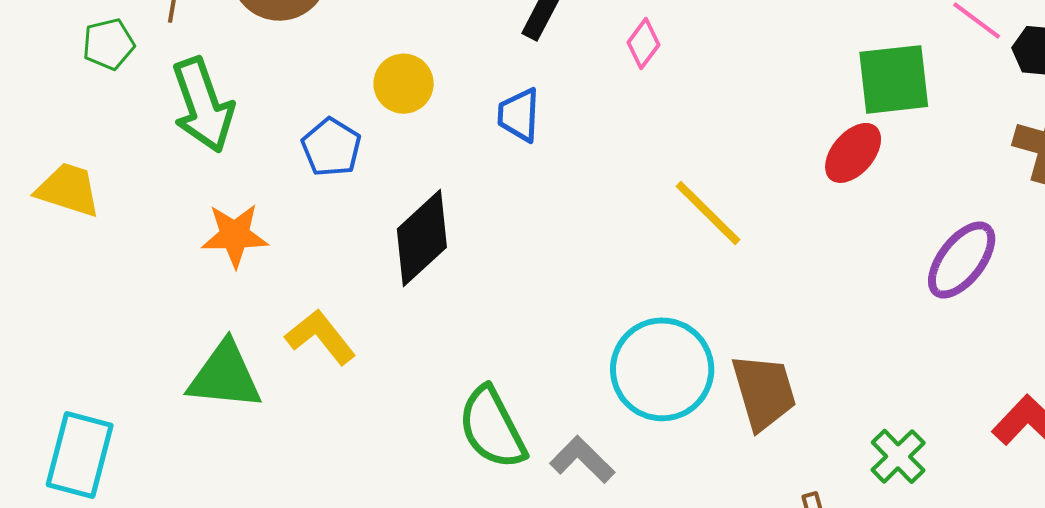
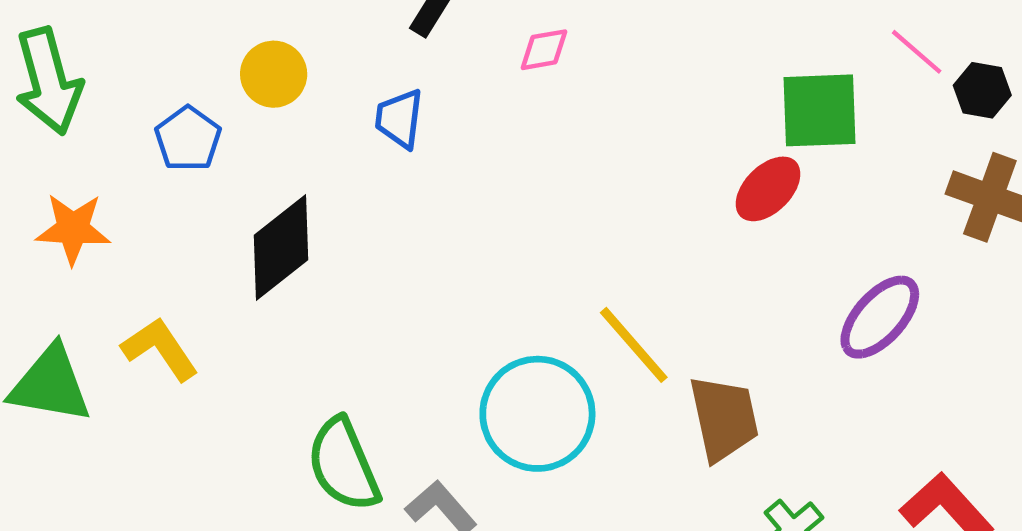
pink diamond: (644, 44) -> (544, 50), turned 39
yellow line: (708, 213) -> (634, 345), moved
brown trapezoid: (764, 392) -> (724, 418), moved

